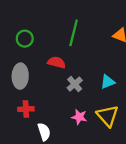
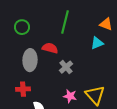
gray ellipse: (20, 76) -> (30, 60), moved
cyan triangle: (108, 82) -> (97, 43), moved

